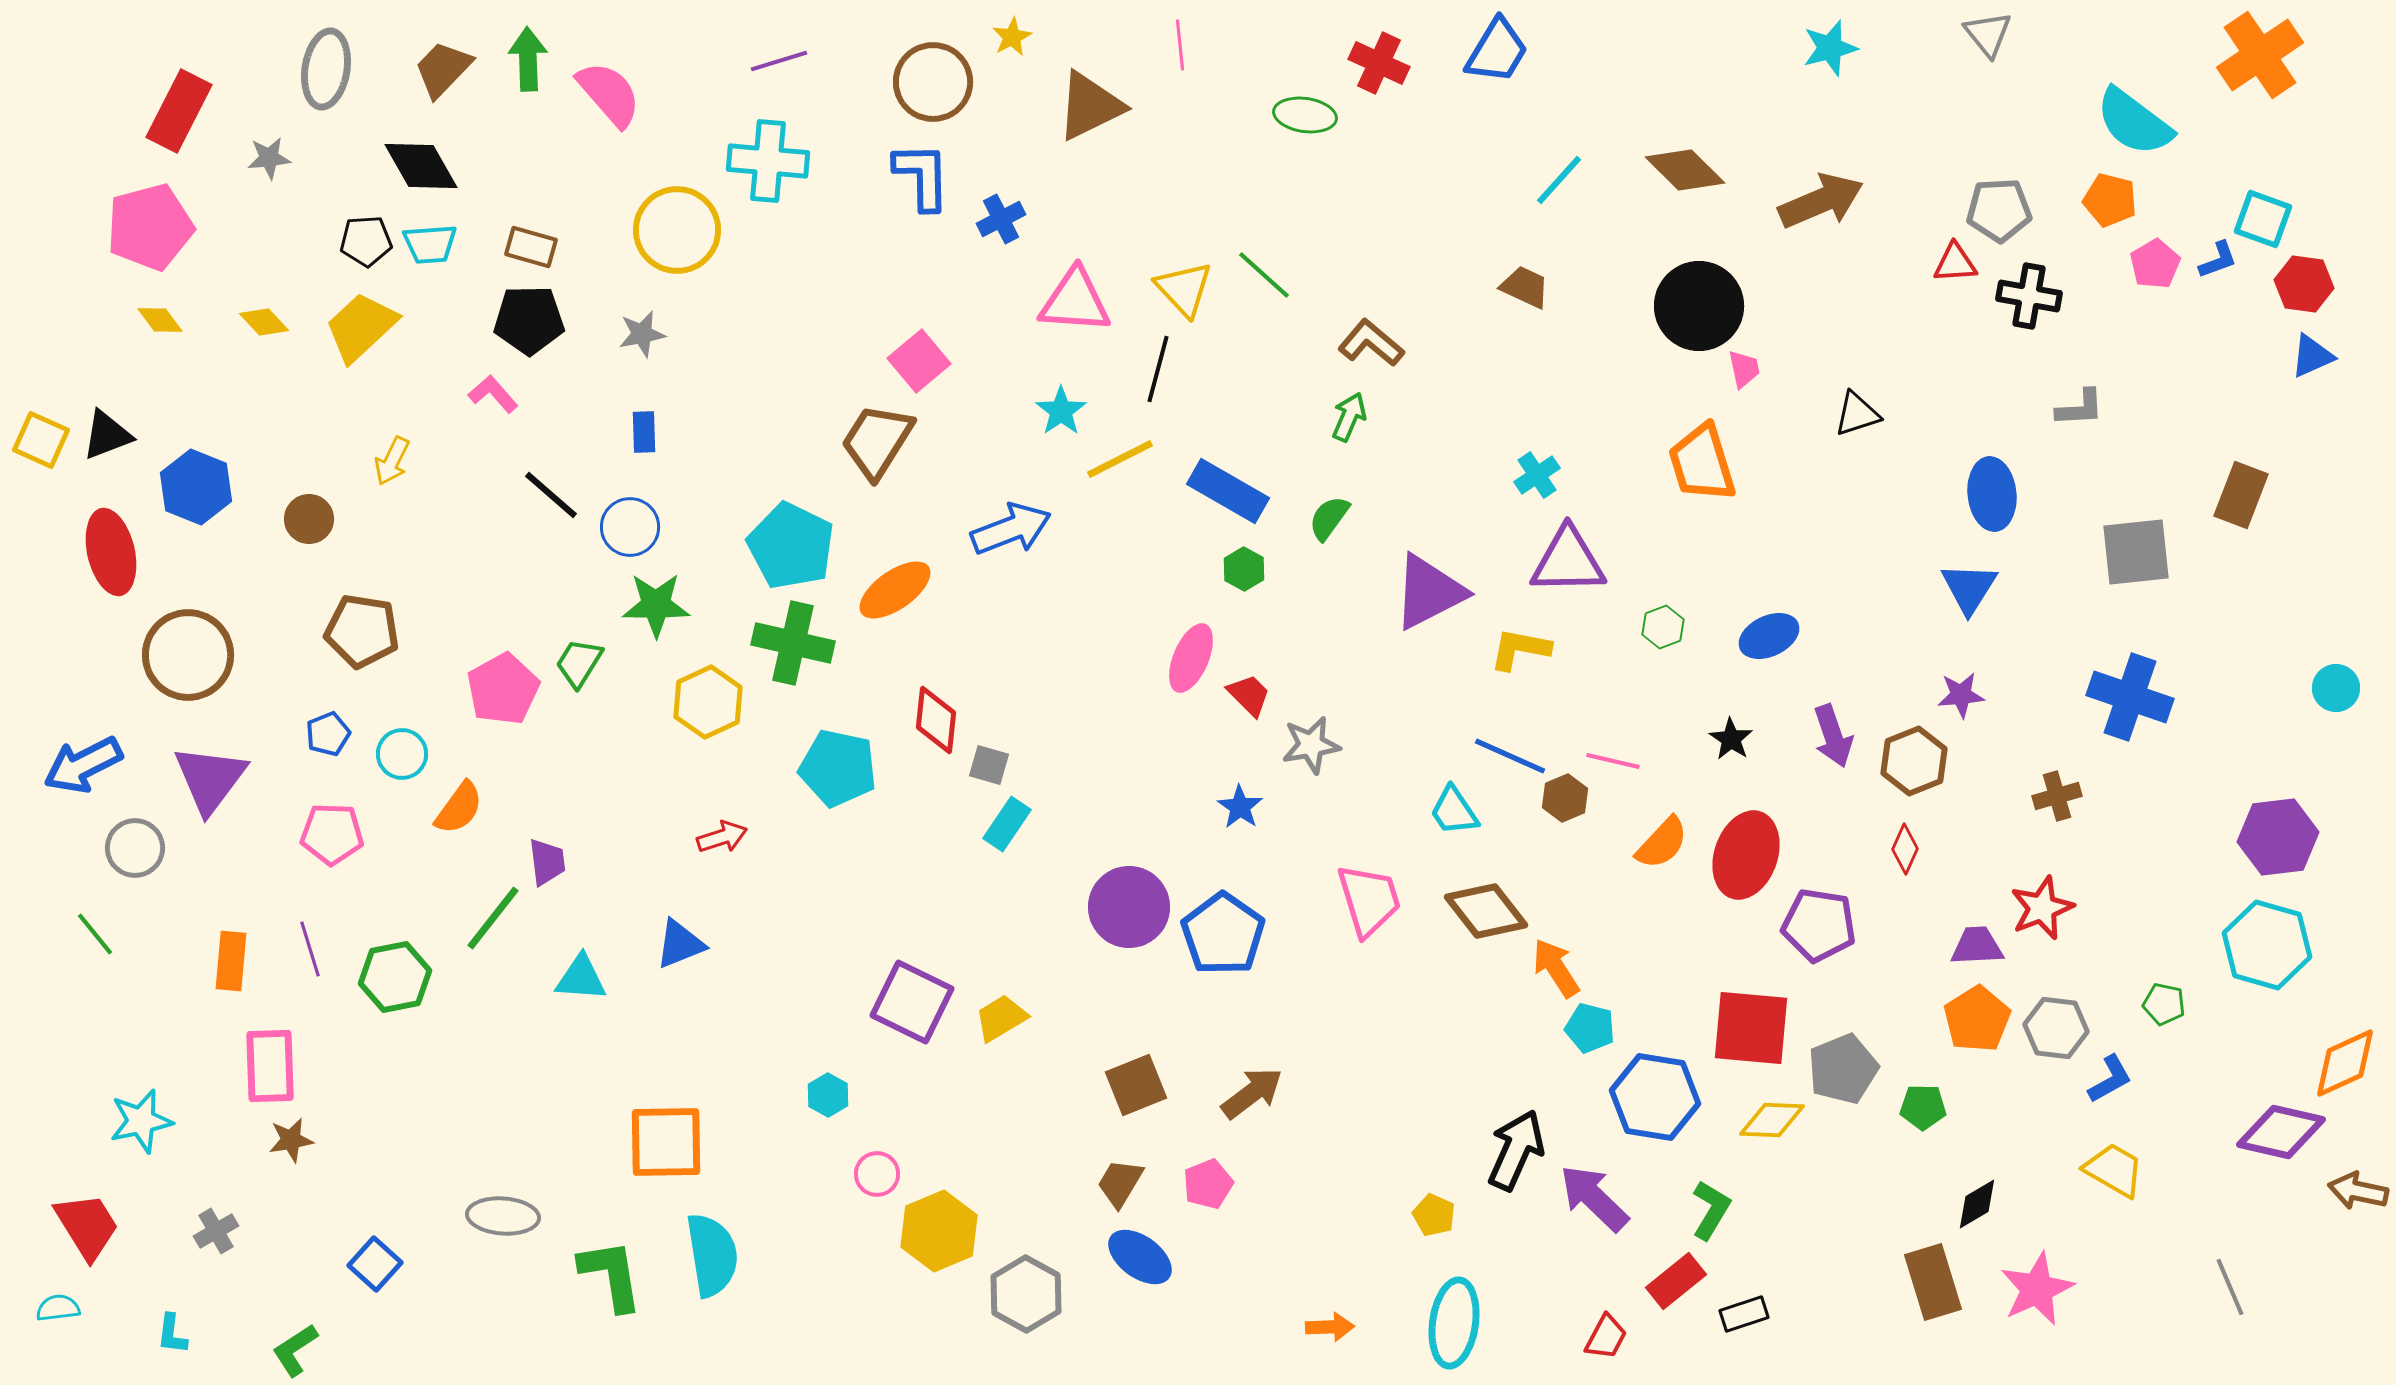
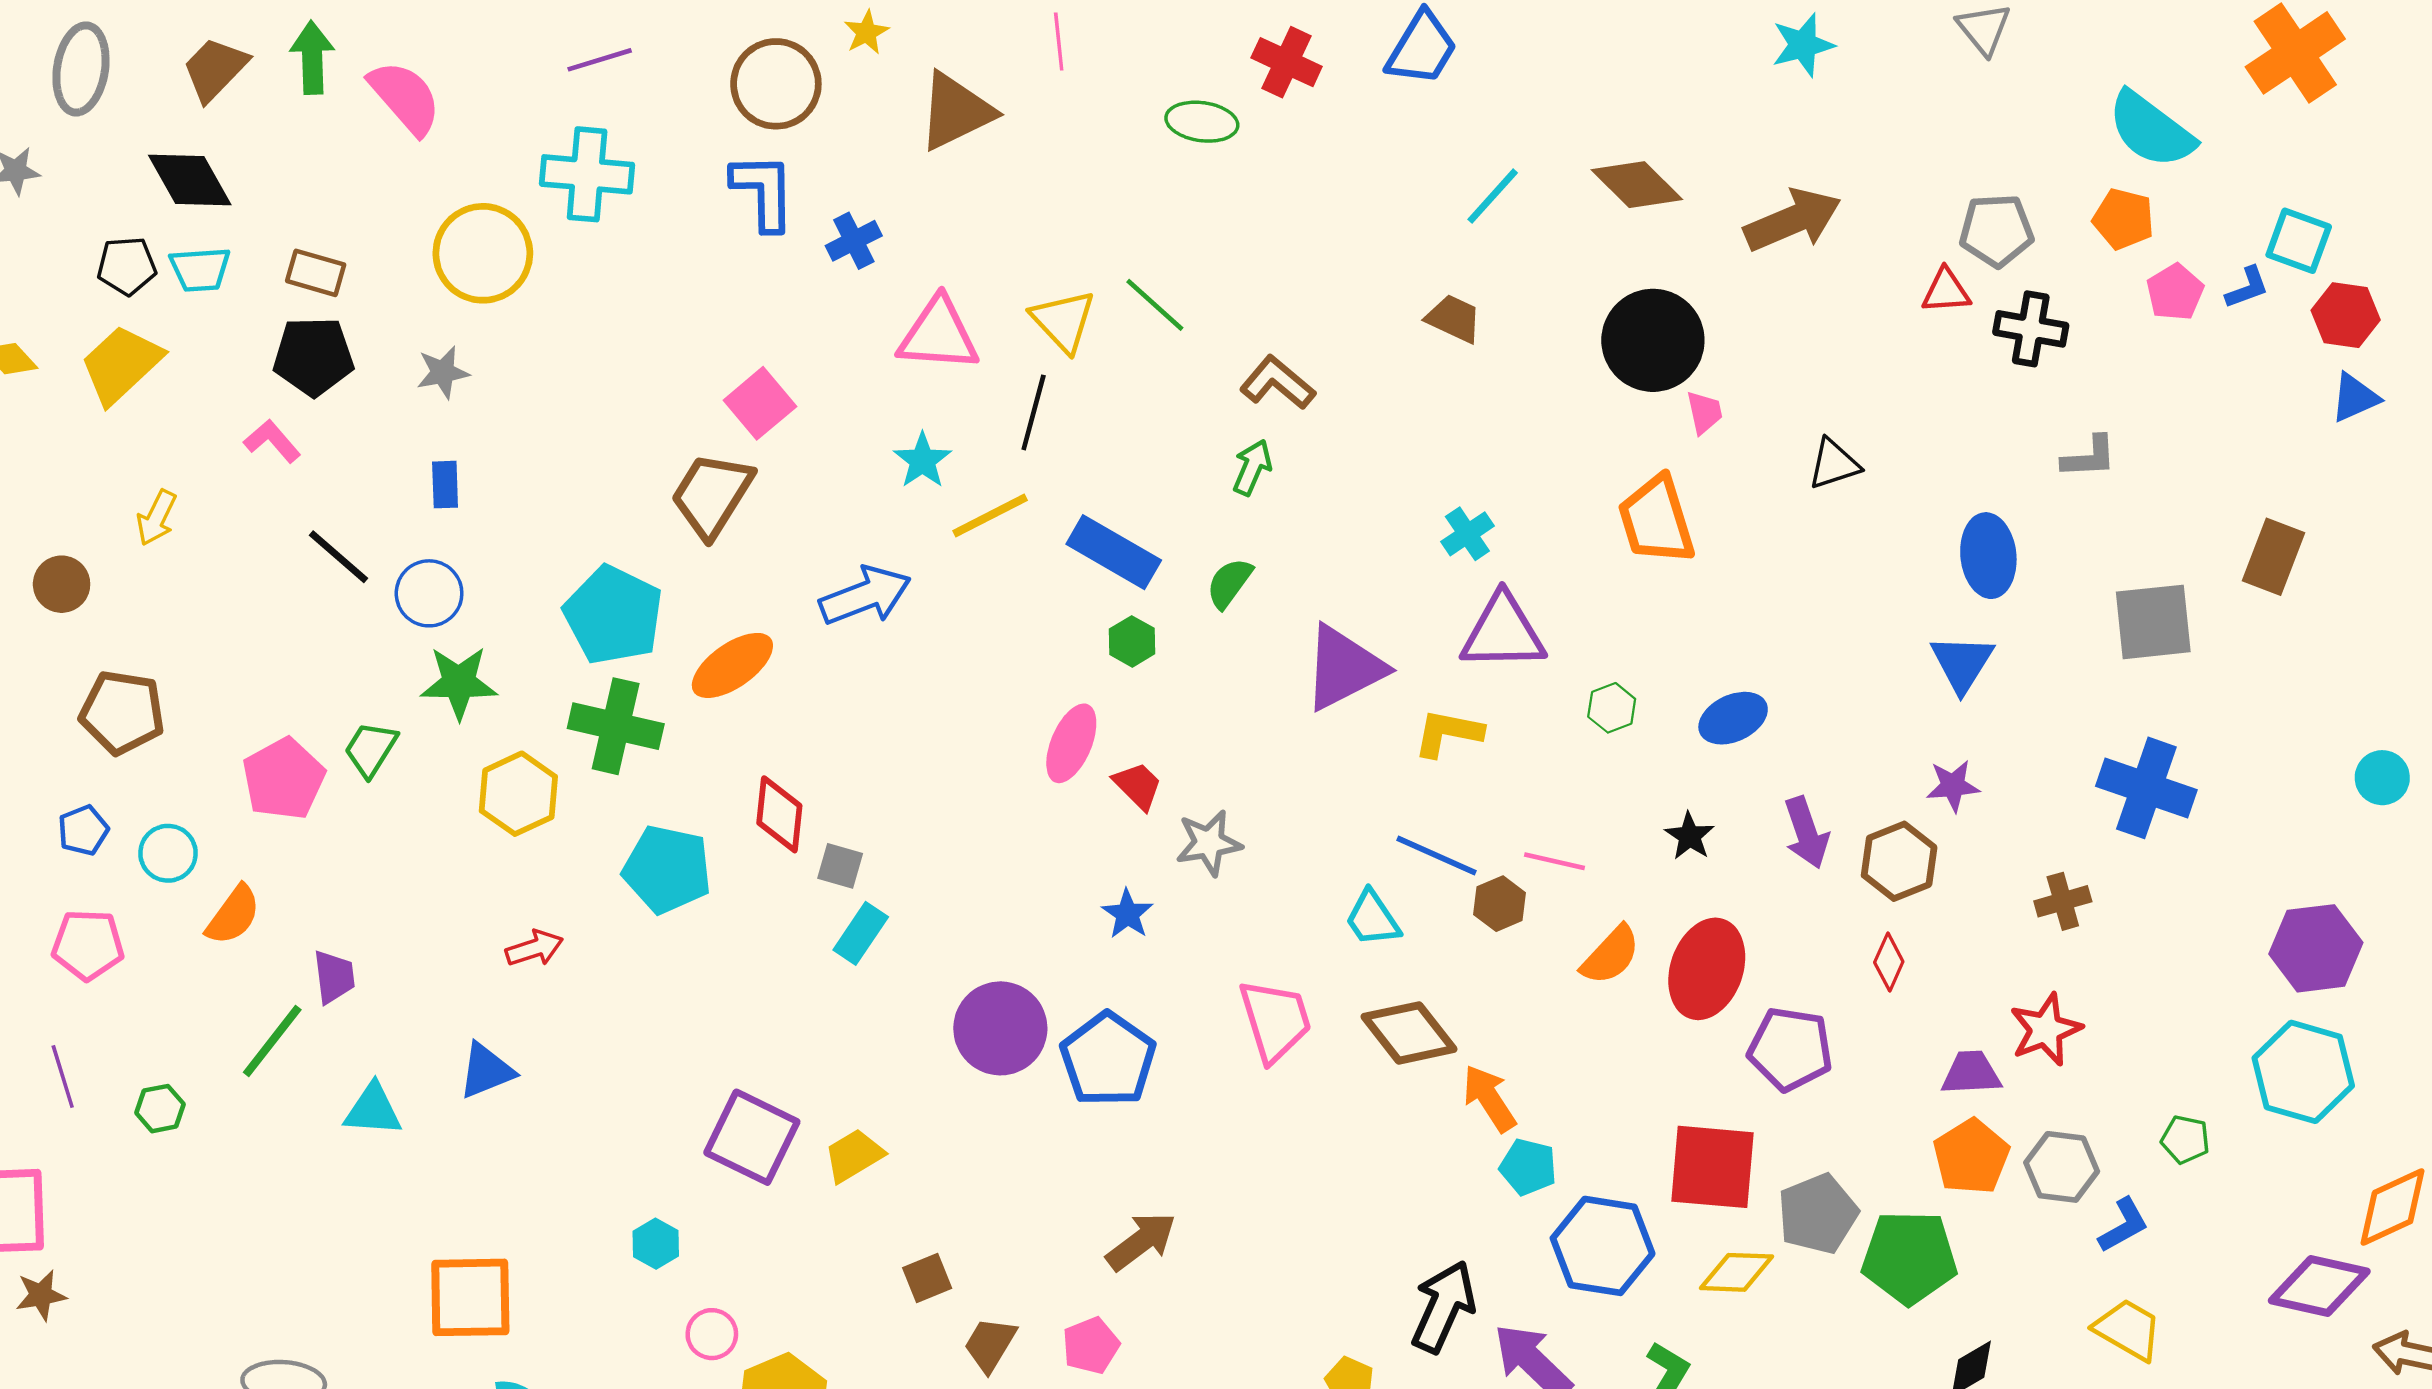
green hexagon: (395, 977) -> (160, 1109), size x0.6
brown square: (1136, 1085) -> (927, 1278), moved, size x0.7
green pentagon: (1923, 1107) -> (1909, 1257), size x1.8

